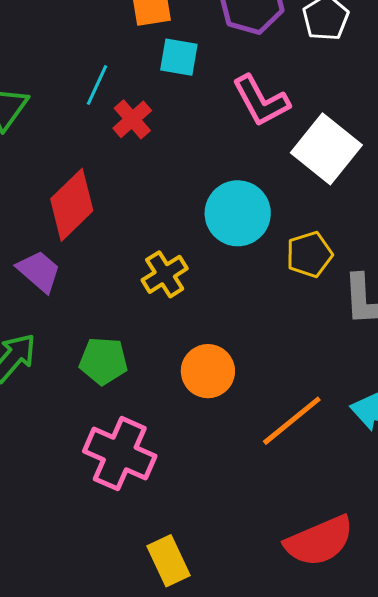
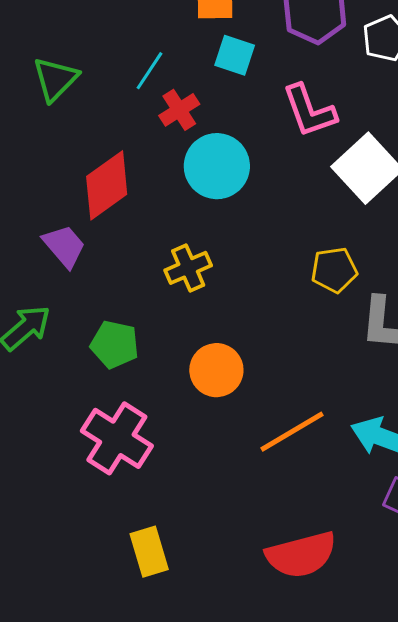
cyan circle: (238, 213) -> (217, 166), moved

